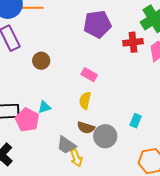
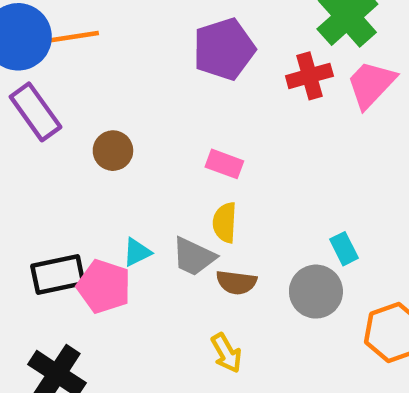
cyan rectangle: (136, 121) -> (344, 249), turned -40
gray circle: (105, 136) -> (316, 292), moved
gray trapezoid: (66, 145) -> (194, 257), moved

